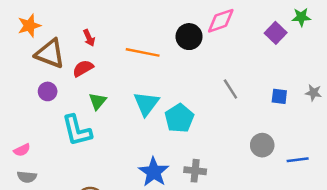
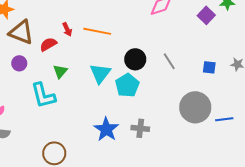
black circle: (189, 37) -> (135, 59), moved
red arrow: (89, 38) -> (67, 29), moved
gray circle: (262, 145) -> (195, 107), size x1.6

